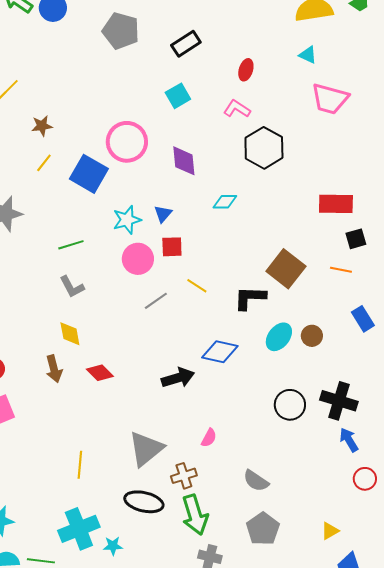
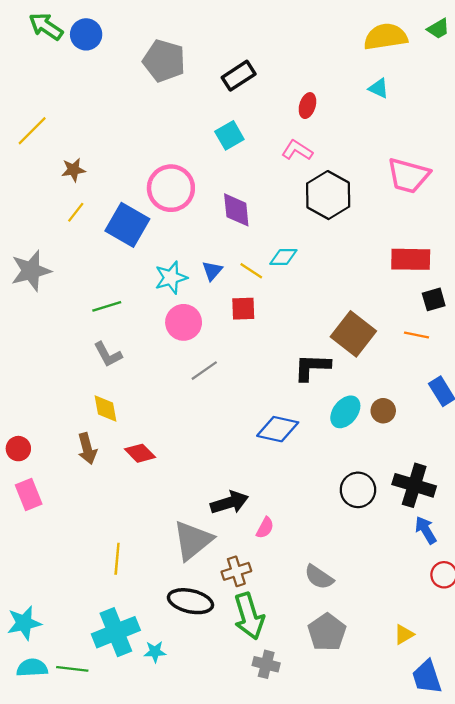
pink trapezoid: (330, 99) -> (408, 176), moved
red square: (172, 247) -> (243, 309), moved
yellow line: (197, 286) -> (251, 271), moved
black arrow: (178, 378) -> (229, 503), moved

